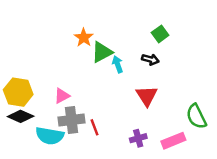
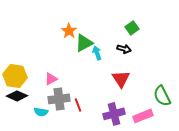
cyan semicircle: (50, 136) -> (41, 112), size x0.6
purple cross: (138, 138) -> (114, 114), size x1.5

